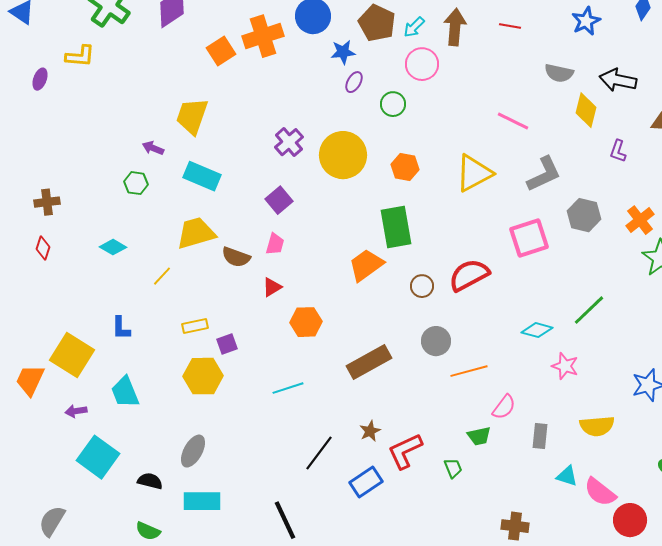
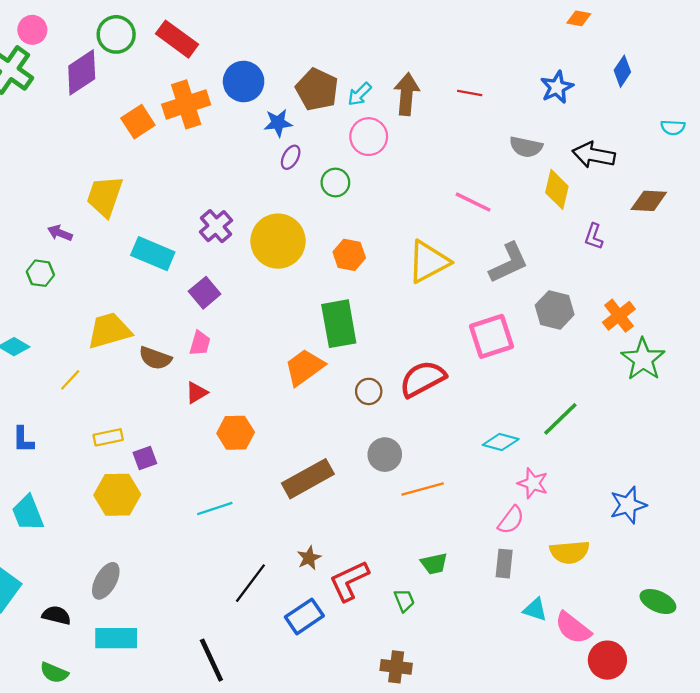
cyan rectangle: (202, 176) -> (153, 254), moved
pink semicircle: (504, 407) -> (511, 520), moved
brown cross: (515, 526) -> (396, 667), moved

